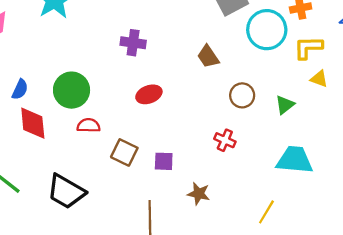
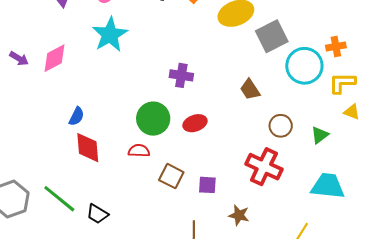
green circle: (72, 90) -> (153, 119), moved
red cross: (225, 140) -> (264, 167), size x1.8
black trapezoid: (66, 191) -> (97, 214), moved, size x0.6

